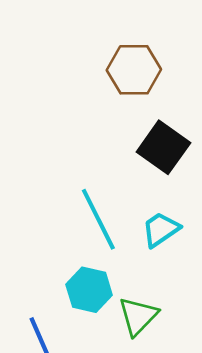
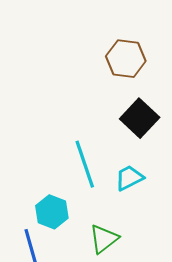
cyan hexagon: (89, 290) -> (52, 212), moved

